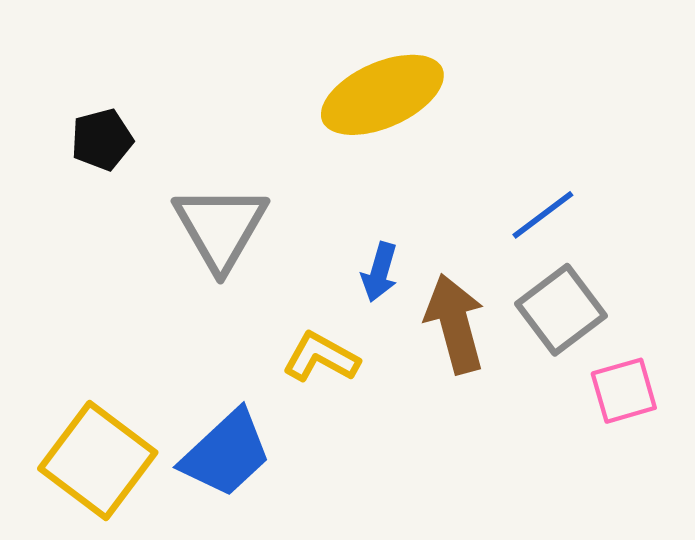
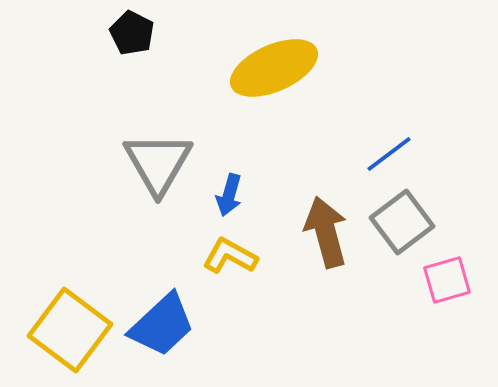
black pentagon: (102, 140) -> (132, 33), moved, turned -30
blue arrow: (380, 272) -> (229, 195), moved

